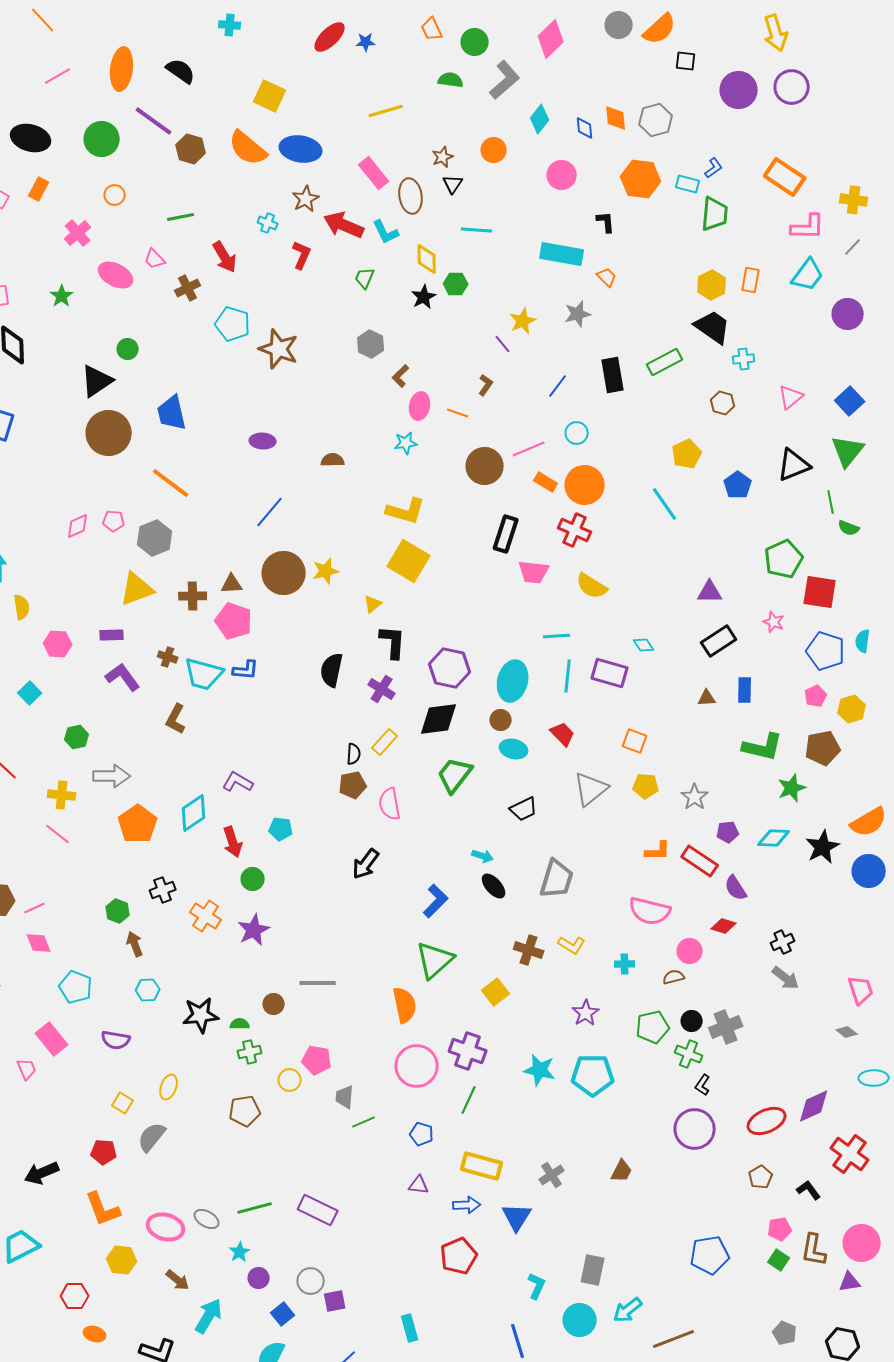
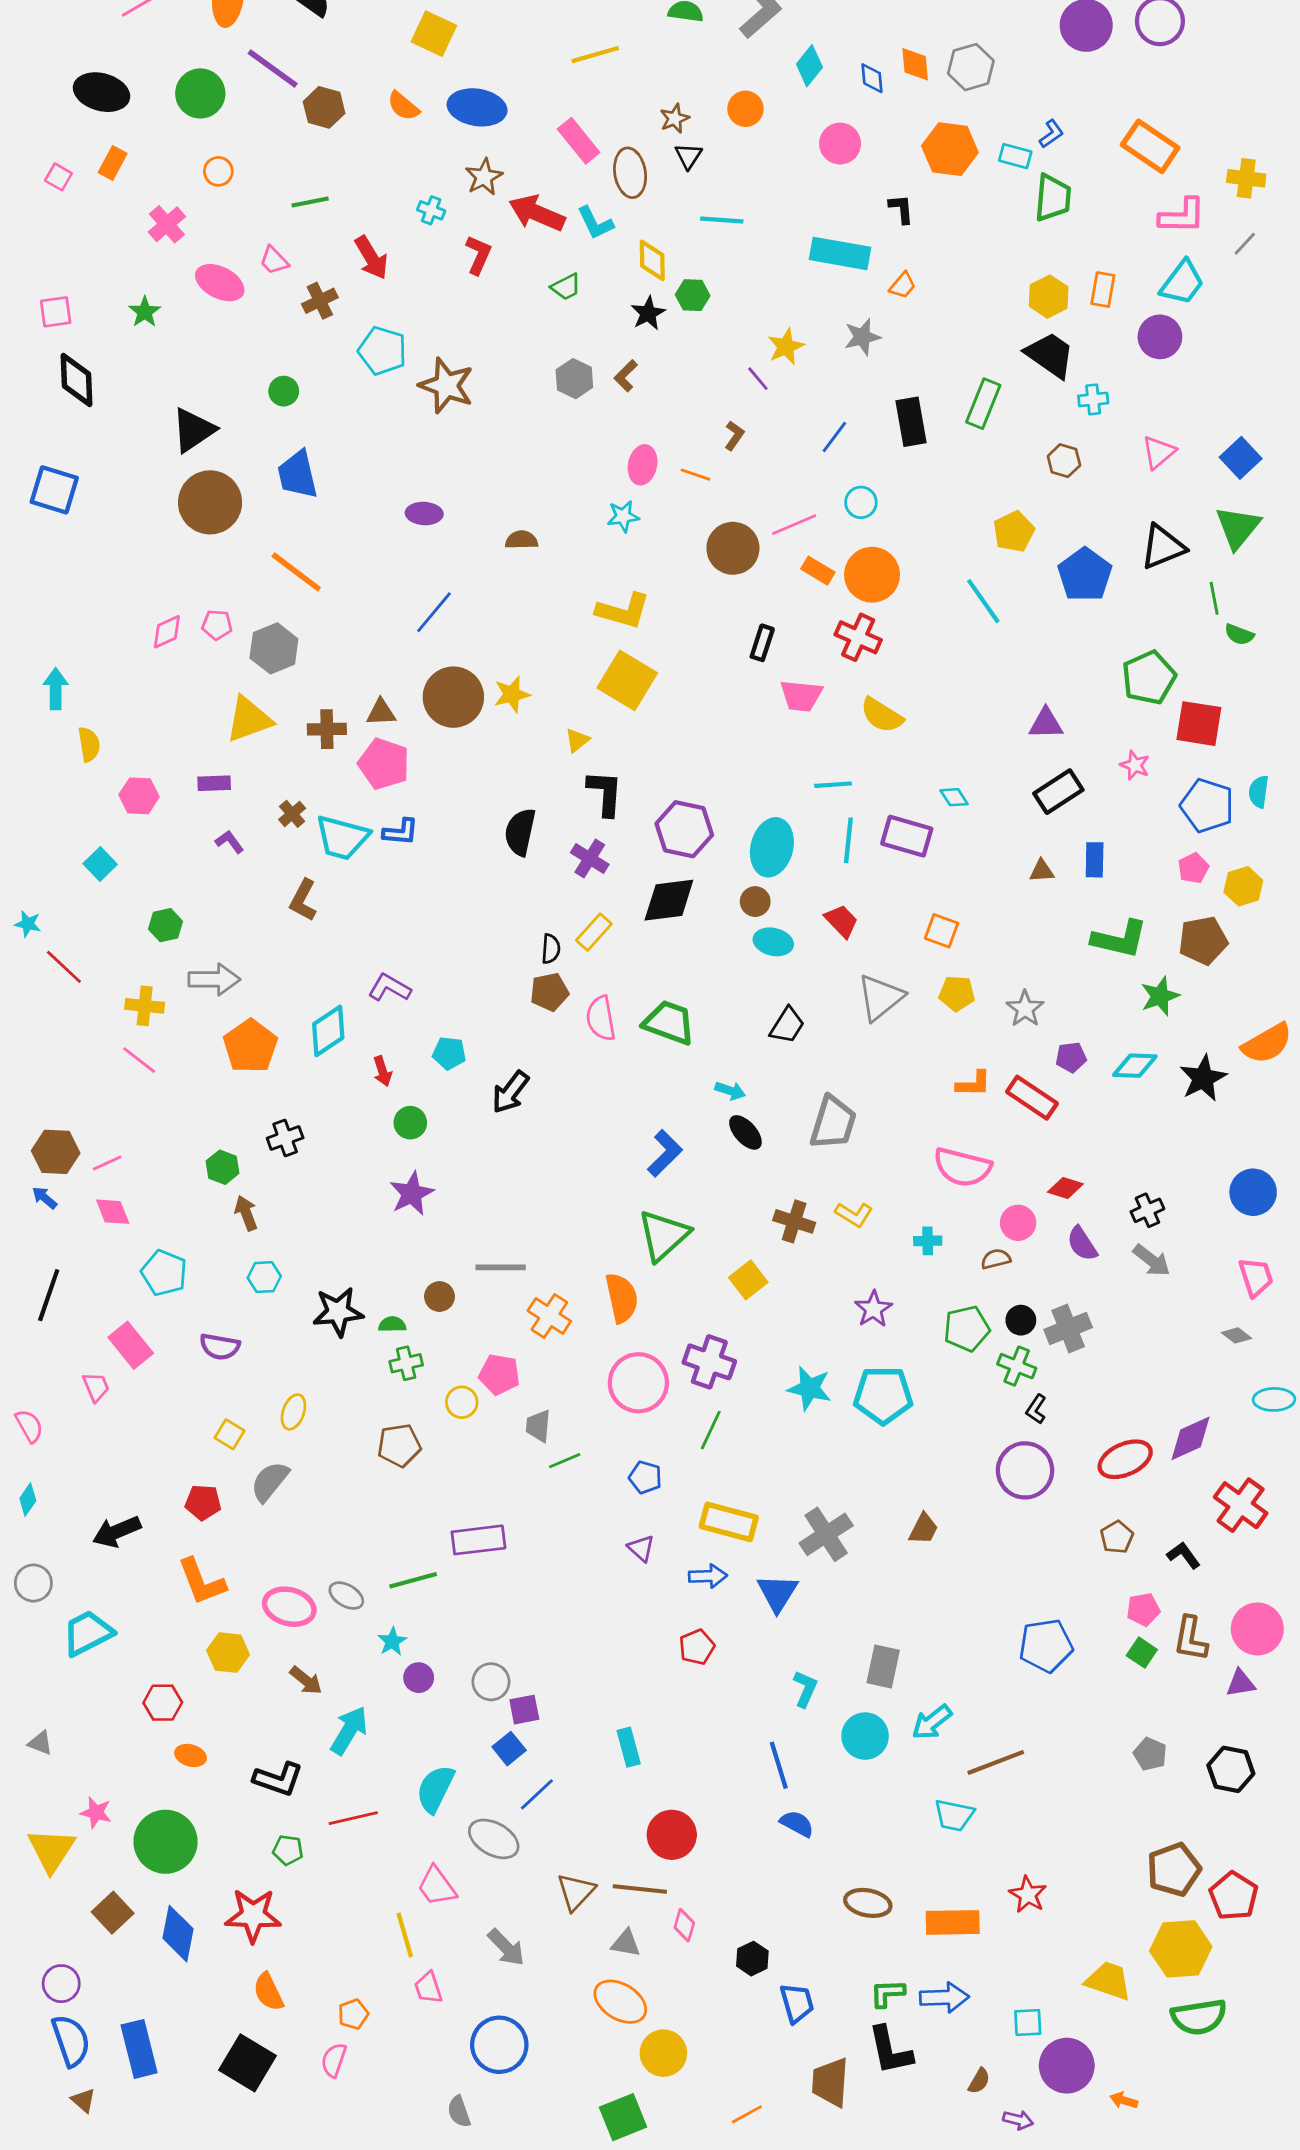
orange semicircle: (248, 148) -> (403, 106), size x0.6
orange trapezoid: (607, 277) -> (903, 285), turned 85
green trapezoid: (365, 278) -> (566, 287), turned -140
purple circle: (848, 314) -> (1160, 337), moved
green circle: (128, 349) -> (284, 391), moved
green rectangle: (665, 362) -> (983, 404), turned -40
brown L-shape: (401, 376) -> (626, 376), moved
blue pentagon: (738, 485) -> (1085, 575), size x1.4
black rectangle: (506, 534) -> (762, 643), size x0.7
brown cross: (168, 657) -> (292, 814), turned 30
purple L-shape: (123, 677) -> (229, 842), size x0.6
green trapezoid: (455, 775) -> (669, 1023), moved, turned 72
black trapezoid: (524, 809) -> (787, 1025), turned -32
red arrow: (233, 842) -> (382, 1071), size x0.7
black arrow: (366, 864) -> (510, 1092), moved
blue circle: (869, 871) -> (1253, 1192), moved
purple semicircle: (736, 888) -> (1082, 1244), moved
orange cross: (206, 916) -> (549, 1316), moved
gray cross: (552, 1175) -> (826, 1534), size x1.5
purple triangle: (419, 1185) -> (641, 1548), turned 35
purple rectangle: (318, 1210) -> (478, 1540), moved, turned -33
red pentagon: (459, 1256) -> (697, 1647), size x0.7
blue square: (283, 1314) -> (509, 1749), moved

